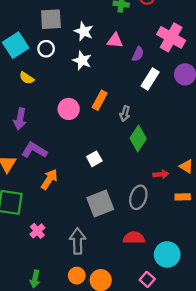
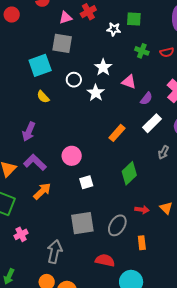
gray square: (51, 19) -> (62, 43), moved
white circle: (46, 49) -> (74, 80), moved
orange rectangle: (100, 100) -> (117, 133), moved
pink circle: (69, 109) -> (72, 156), moved
gray arrow: (125, 114) -> (163, 152), moved
orange rectangle: (183, 197) -> (142, 243), moved, turned 72

